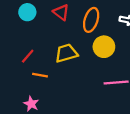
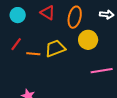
red line: (28, 56) -> (16, 44), moved
orange line: (40, 75) -> (33, 54), moved

